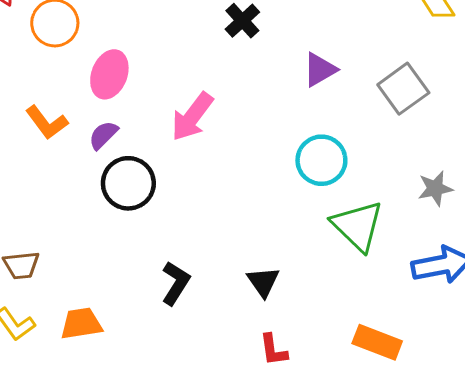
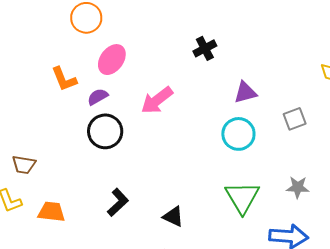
gray square: (403, 89) -> (295, 119), size x0.7
cyan circle: (321, 160) -> (238, 134), moved
black triangle: (263, 282) -> (173, 217), turned -45

